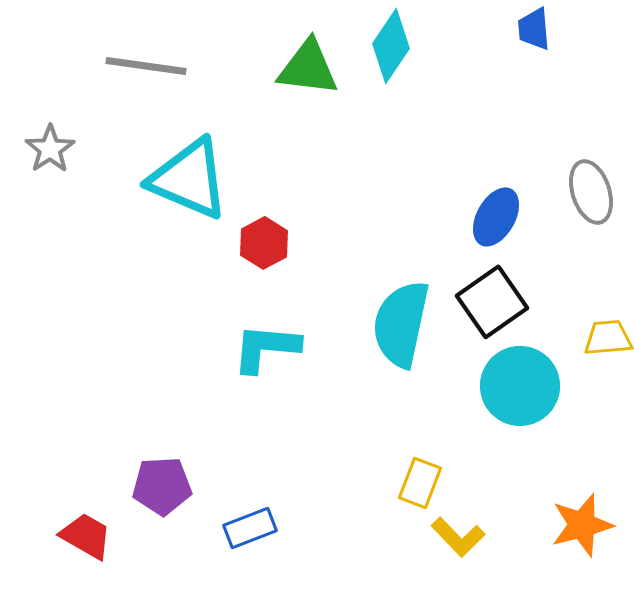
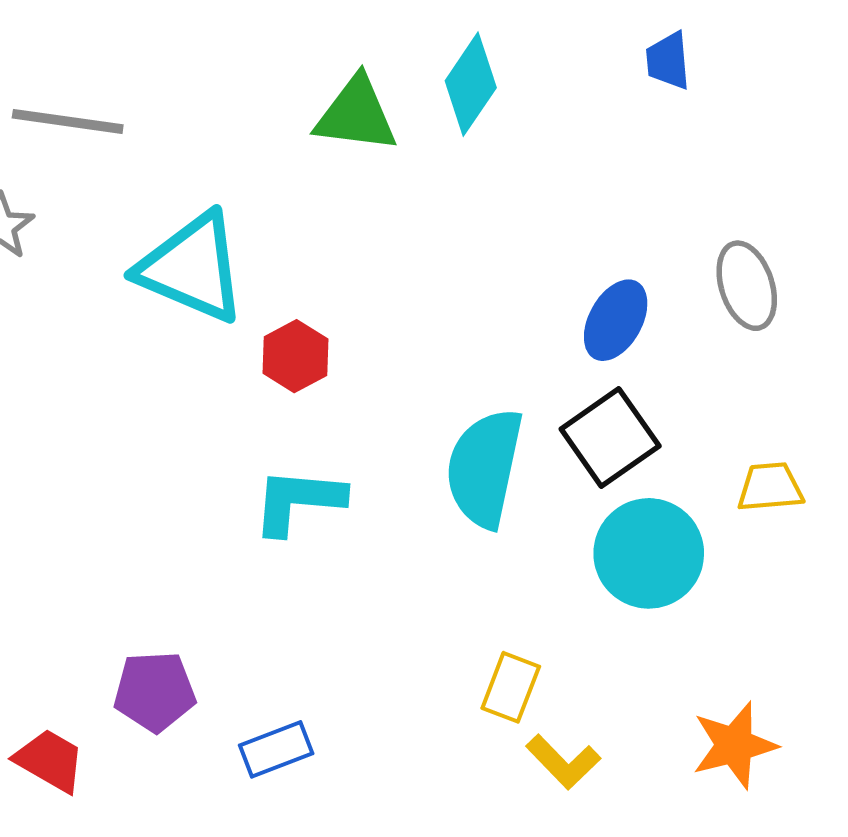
gray line: (146, 66) -> (68, 121), moved

